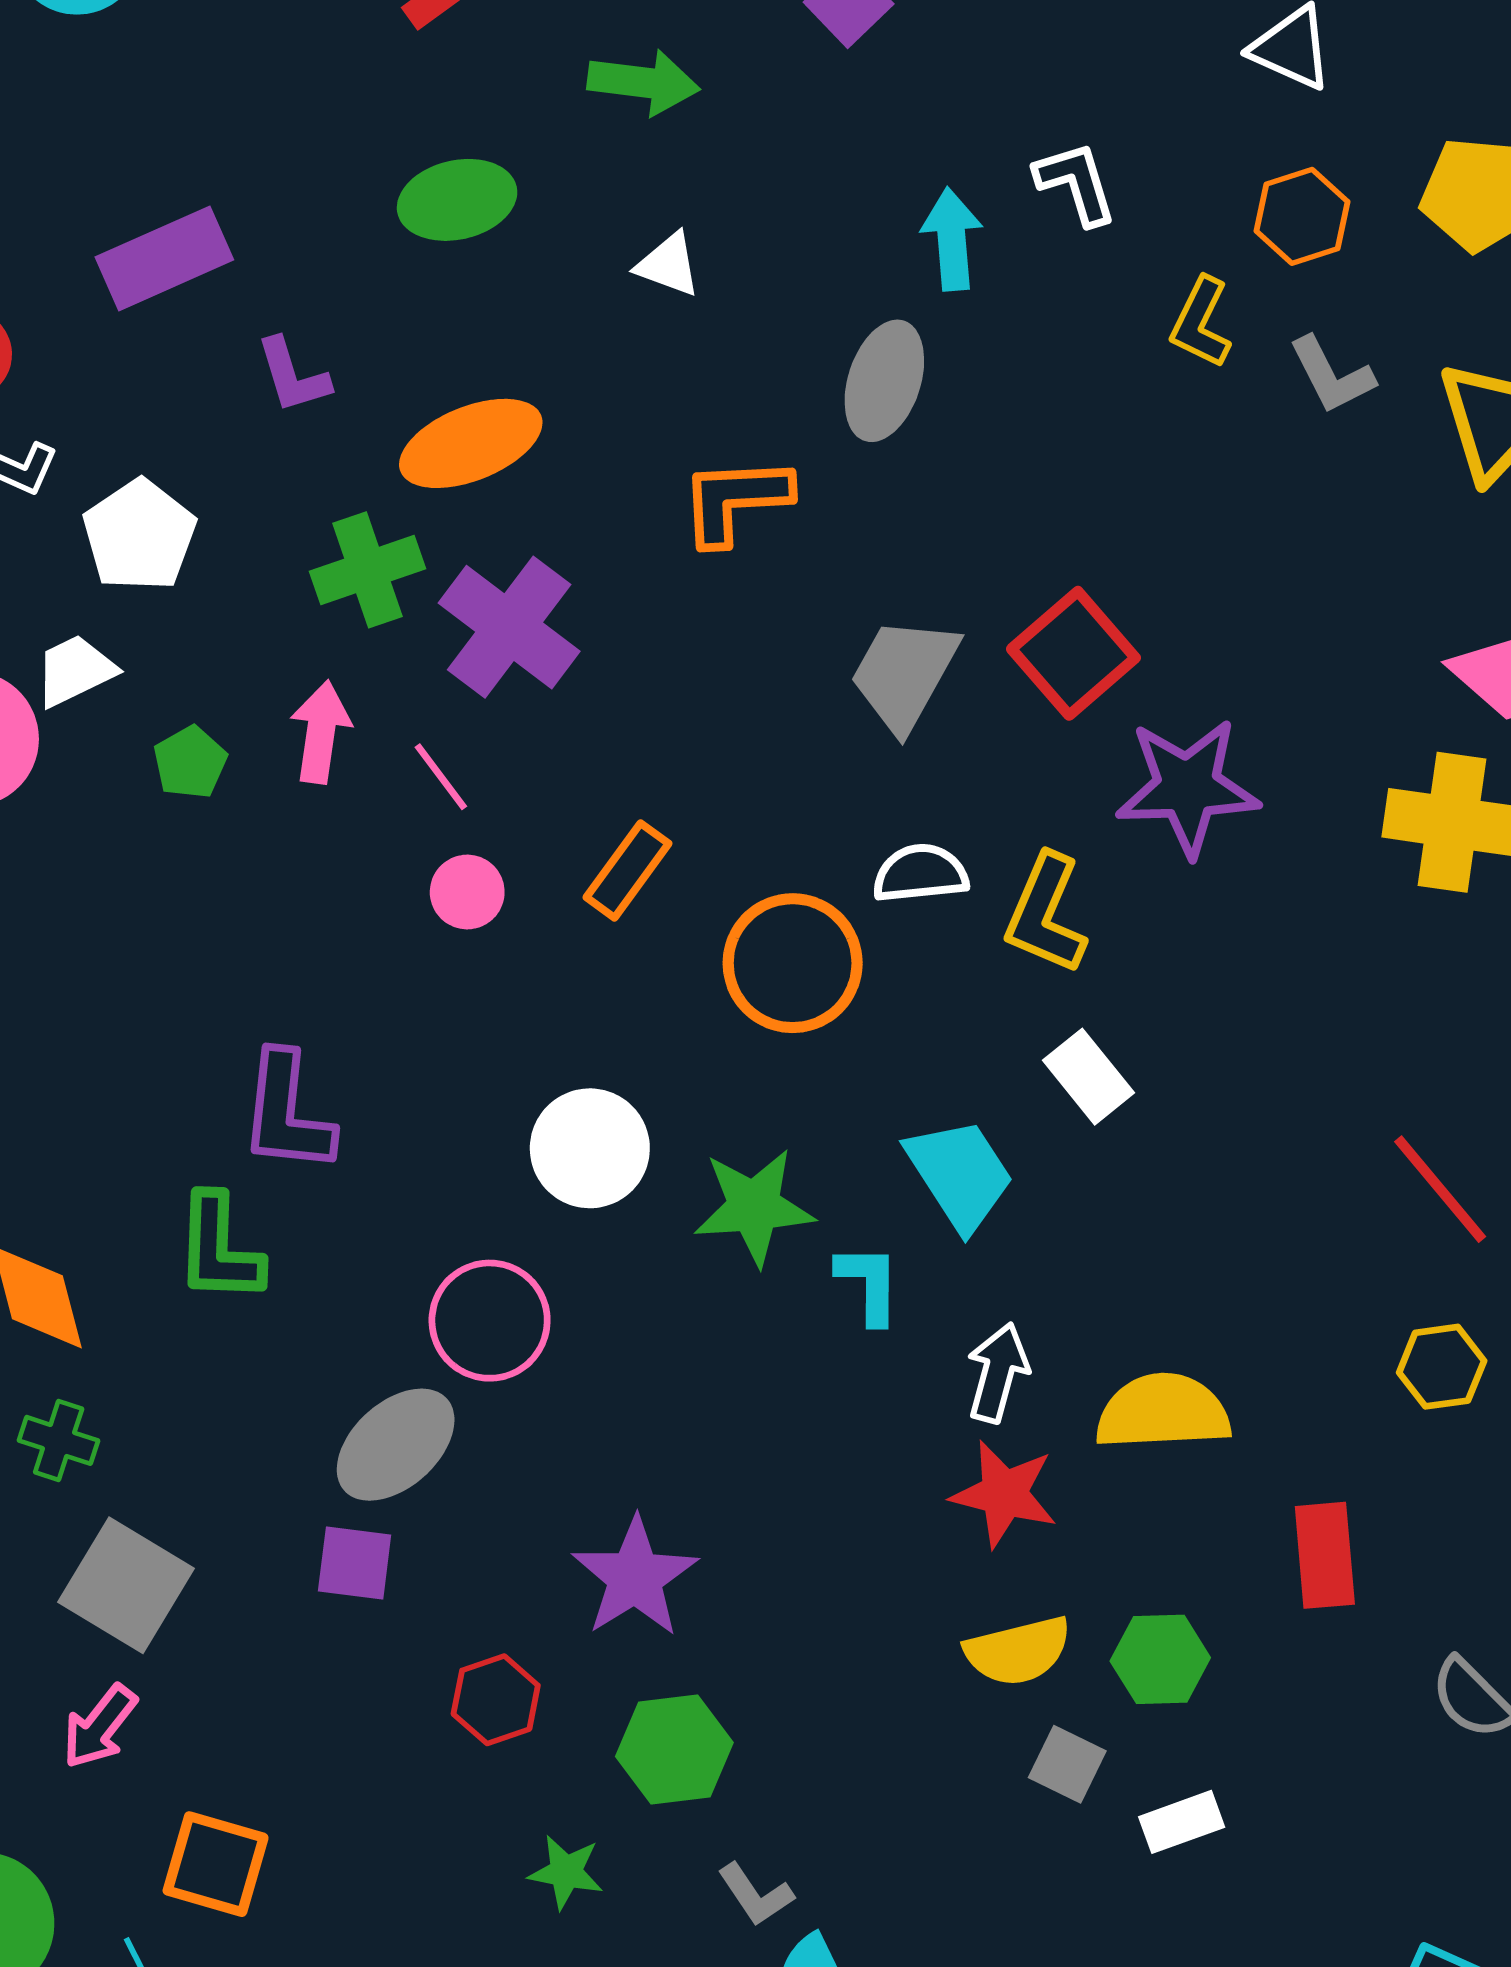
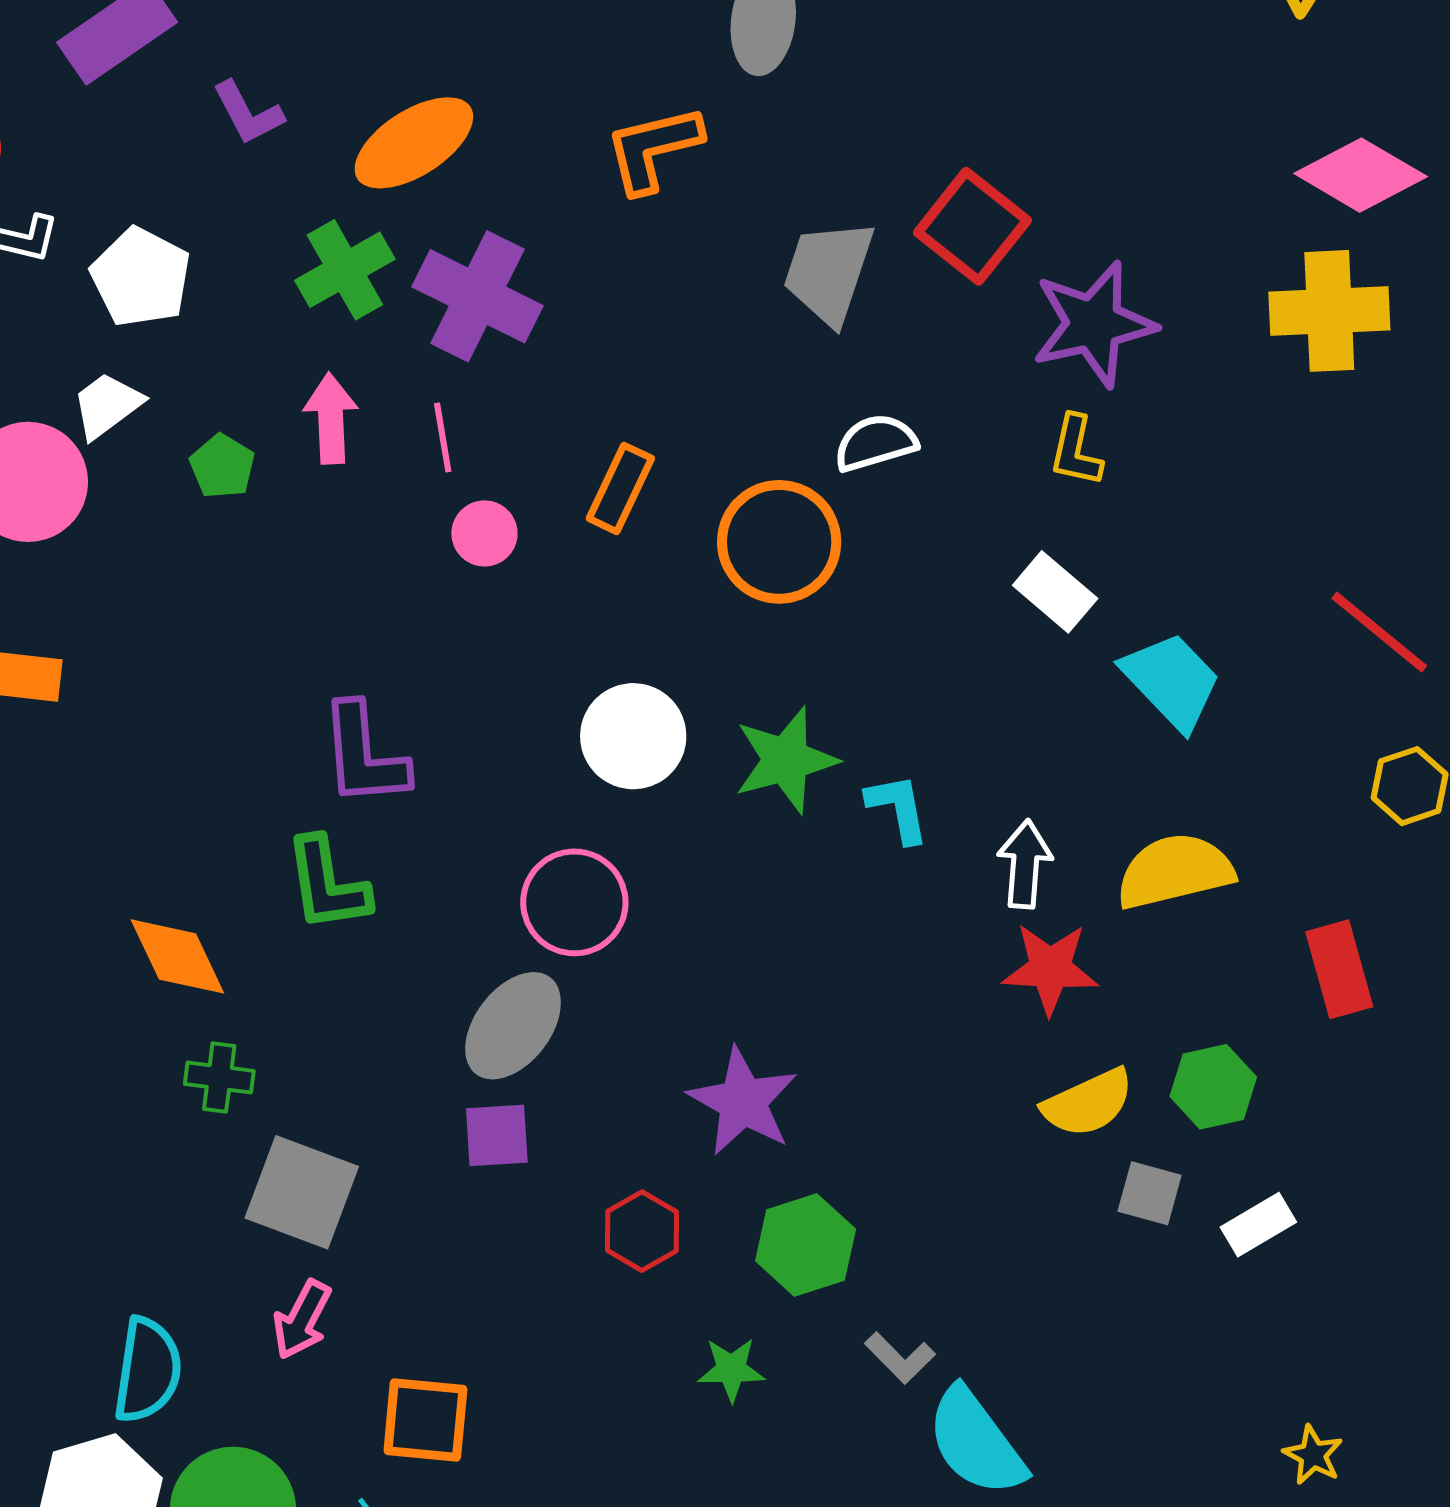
pink line: (441, 777) -> (443, 437), turned 38
yellow L-shape: (1046, 914) -> (1076, 451), moved, size x0.7
cyan trapezoid: (960, 1174) -> (1172, 681), moved

